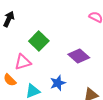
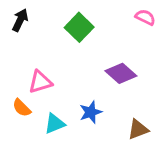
green square: (39, 41) -> (79, 27), moved

